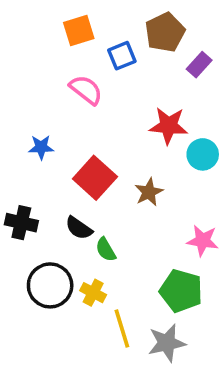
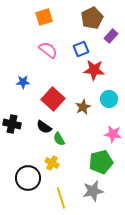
blue square: (122, 56) -> (81, 49), moved
cyan circle: (203, 154) -> (109, 99), moved
black circle: (50, 285) -> (28, 178), moved
green pentagon: (181, 291) -> (101, 162), turned -30
yellow line: (122, 329) -> (61, 198), moved

